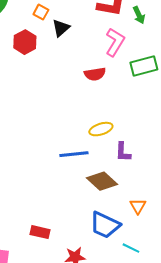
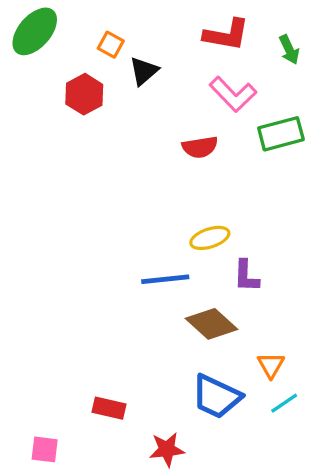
green arrow: (139, 15) -> (289, 50), moved
pink L-shape: (115, 42) -> (233, 94), turned 104
cyan line: (131, 248) -> (284, 403), moved, turned -60

